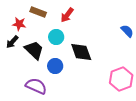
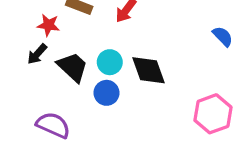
cyan circle: (56, 37) -> (110, 62), moved
purple semicircle: (36, 86) -> (53, 125), moved

